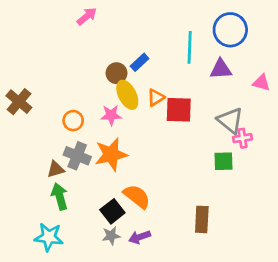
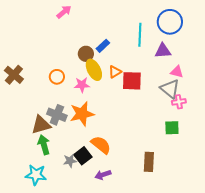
pink triangle: (261, 83) -> (177, 72), moved
orange circle: (73, 121) -> (57, 77), moved
green square: (224, 161) -> (172, 128), moved
brown triangle: (56, 169) -> (41, 125), size x1.5
gray star: (111, 236) -> (70, 161), moved

